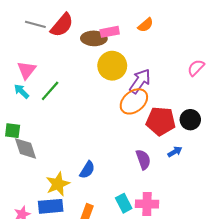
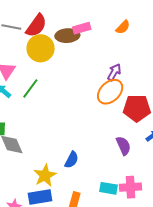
orange semicircle: (146, 25) -> (123, 27), moved
yellow circle: (112, 66) -> (41, 48), moved
purple arrow: (140, 81) -> (114, 72), size x0.7
cyan rectangle: (124, 203) -> (108, 188), turned -48

